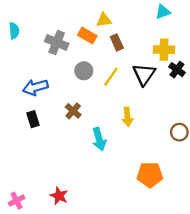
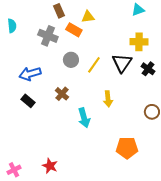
brown rectangle: (117, 42) -> (59, 11), moved
black cross: (177, 70) -> (148, 69), moved
black rectangle: (33, 119) -> (28, 101), turned -32

